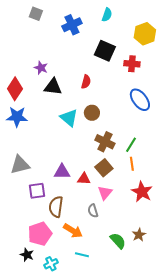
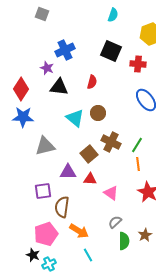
blue cross: (72, 25) -> (65, 50), moved
gray triangle: (20, 165) -> (45, 146), moved
brown square: (104, 168) -> (89, 154), moved
pink triangle: (105, 193) -> (111, 193), turned -35
gray semicircle: (93, 211) -> (115, 222), moved, turned 64
green semicircle: (118, 241) -> (124, 241), turned 42
cyan line: (82, 255) -> (88, 255), turned 48
cyan cross: (51, 264) -> (49, 264), moved

